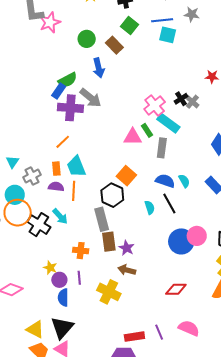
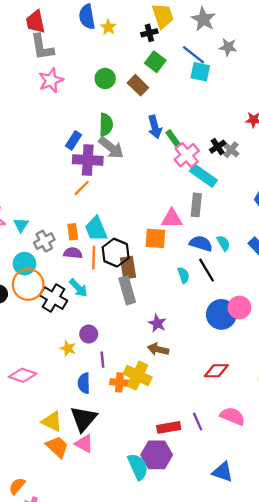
blue line: (162, 20) -> (193, 55), turned 45
pink star: (50, 22) -> (51, 80), moved
blue arrow: (99, 68) -> (155, 127), moved
green semicircle: (68, 80) -> (106, 125), moved, turned -60
green rectangle: (147, 130) -> (173, 138), moved
pink triangle: (133, 137) -> (172, 219), moved
orange line: (63, 142) -> (82, 188), moved
orange square: (126, 176) -> (155, 238), turned -36
black hexagon: (112, 195) -> (116, 253), moved
brown rectangle: (109, 242) -> (128, 268), moved
orange cross: (81, 251) -> (119, 382), moved
purple circle: (59, 280) -> (89, 334), moved

